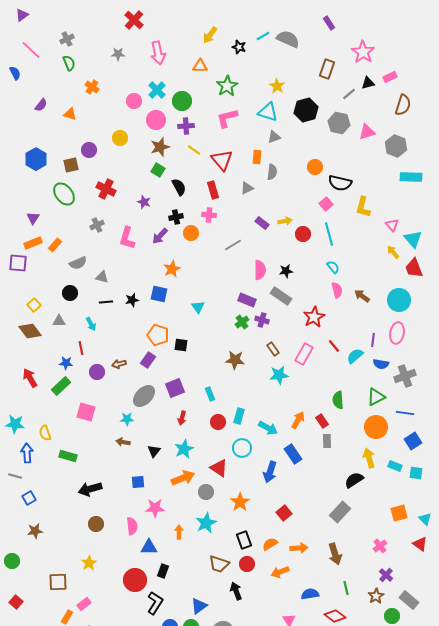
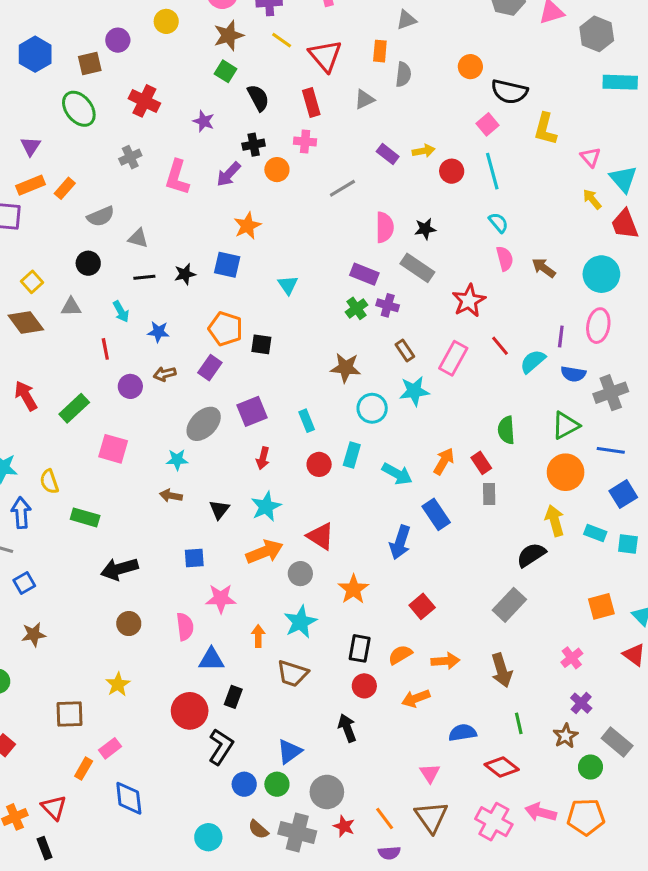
blue star: (66, 363) -> (158, 332), moved
cyan circle: (242, 448) -> (372, 408), moved
black rectangle: (244, 540) -> (360, 648), turned 30
brown trapezoid: (219, 564) -> (293, 673), moved

